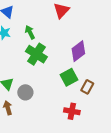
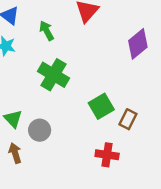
green arrow: (30, 32) -> (47, 31), moved
purple diamond: (78, 51) -> (138, 44), moved

